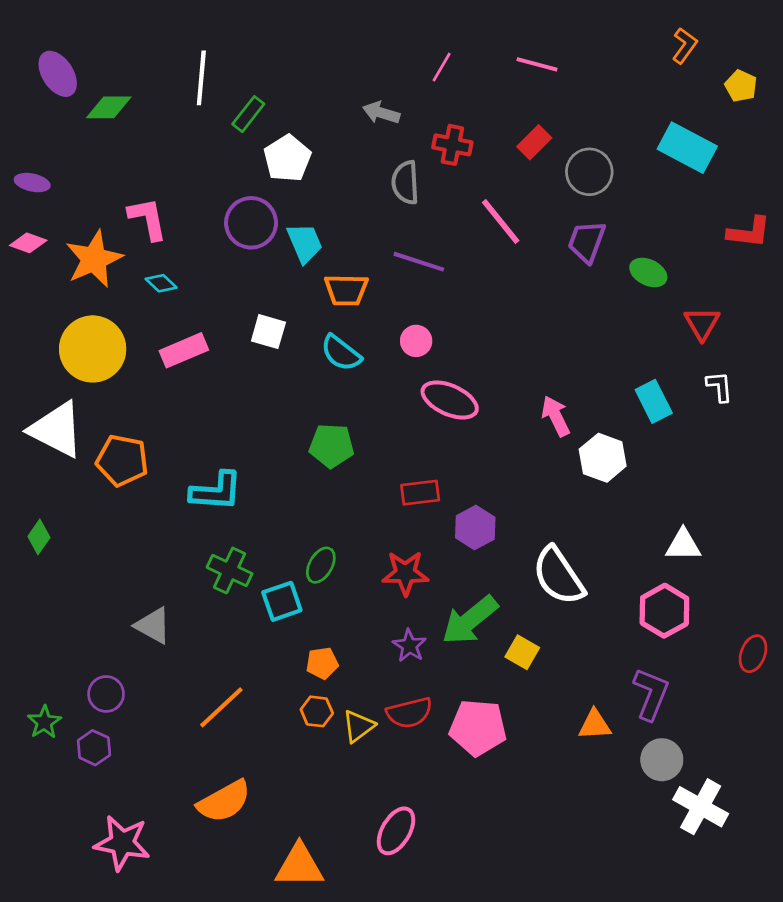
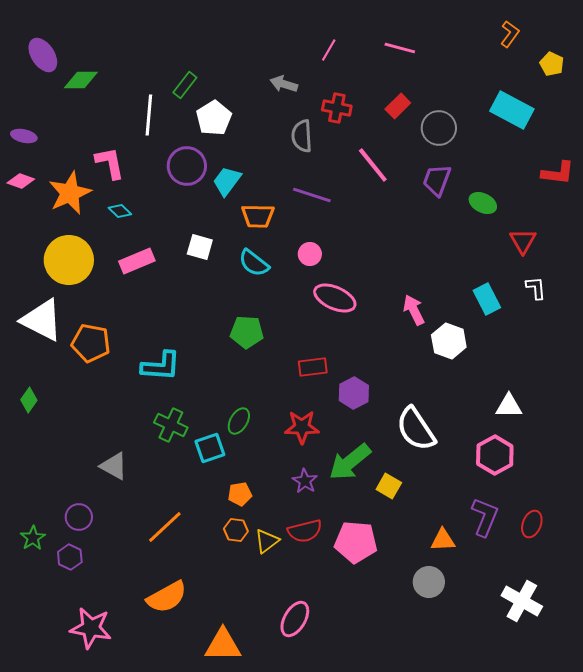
white line: (201, 78) -> (149, 115), moved
cyan trapezoid: (305, 243) -> (227, 181), turned -120
red ellipse: (753, 654) -> (532, 524), moved
gray circle: (662, 760) -> (429, 582), moved

